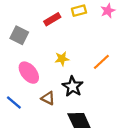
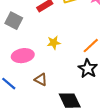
pink ellipse: (29, 73) -> (23, 56), turned -60
black star: (73, 86) -> (88, 69), moved

